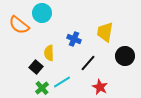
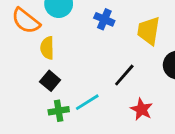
blue cross: (74, 39) -> (104, 19), moved
yellow semicircle: (49, 53) -> (47, 48), moved
green cross: (42, 88) -> (59, 111), turned 32

